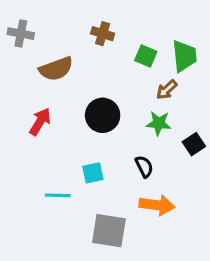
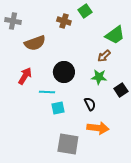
green square: (146, 56) -> (85, 11), moved, turned 32
green trapezoid: (184, 56) -> (115, 35), turned 60
cyan line: (58, 195) -> (47, 92), moved

